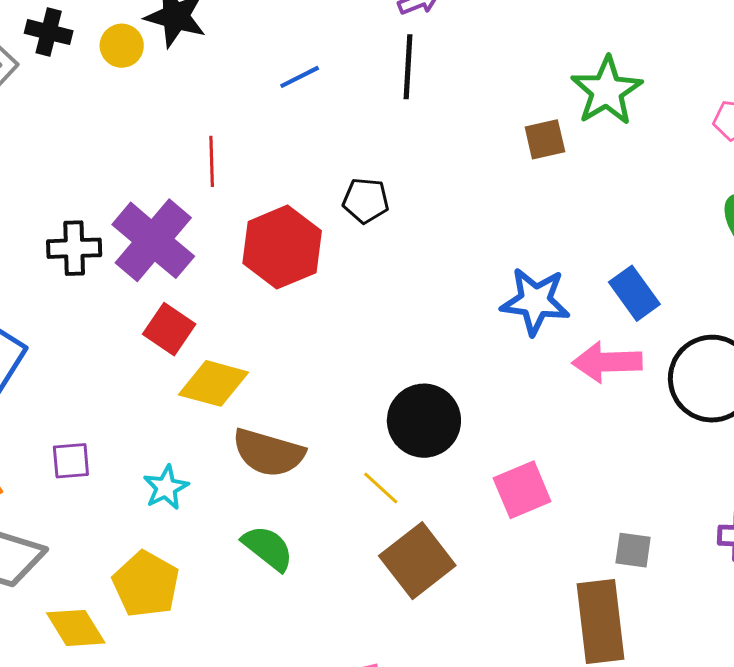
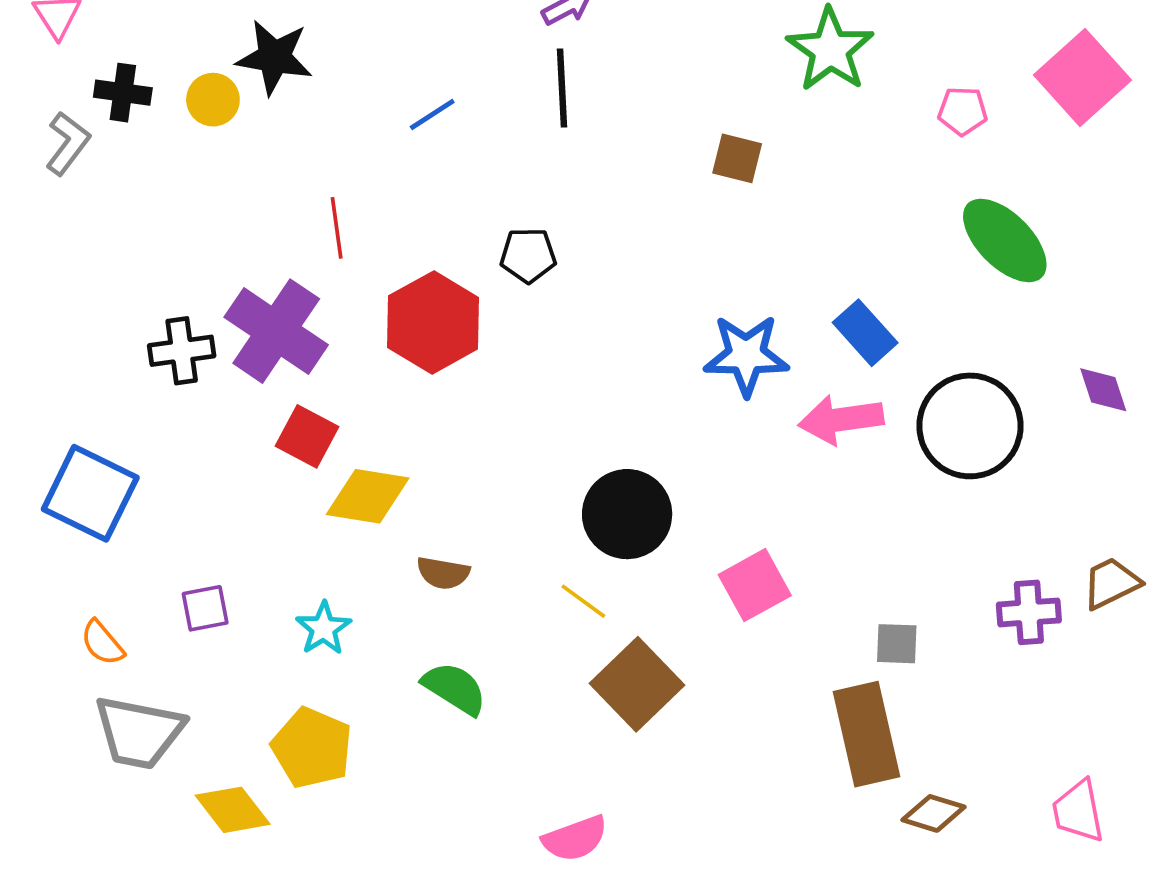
green star: (607, 91) -> (830, 50), moved
brown square: (545, 139) -> (737, 158), turned 33
brown semicircle: (268, 453) -> (443, 573), size x0.6

